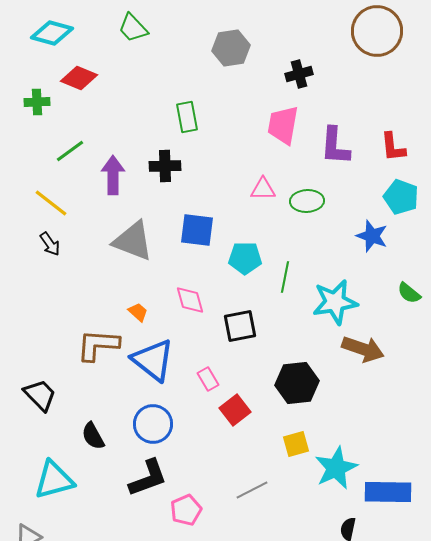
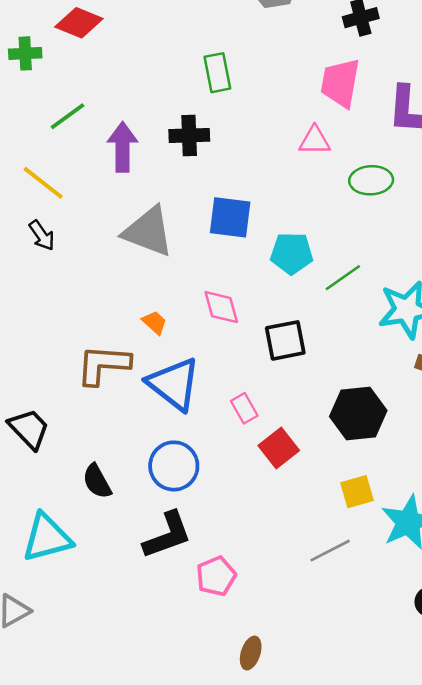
pink triangle: (263, 189) -> (315, 141), moved
green line: (285, 277) -> (343, 278), turned 44
gray line: (252, 490) -> (330, 551), moved

